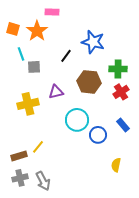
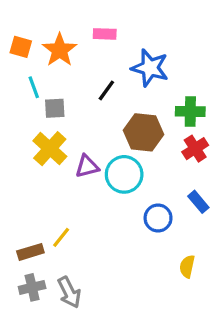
pink rectangle: (52, 12) -> (105, 34), moved
purple triangle: (56, 92) -> (87, 166), moved
yellow cross: (28, 104) -> (50, 149), moved, turned -35
cyan circle: (77, 120) -> (124, 174), moved

